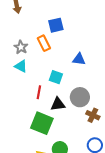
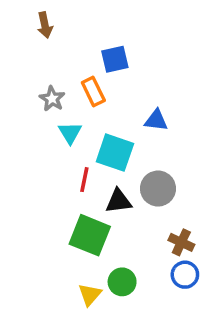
cyan triangle: (21, 66) -> (70, 133), moved, turned 32
cyan square: (56, 77) -> (115, 153), size x1.5
brown cross: (93, 115) -> (181, 242), moved

